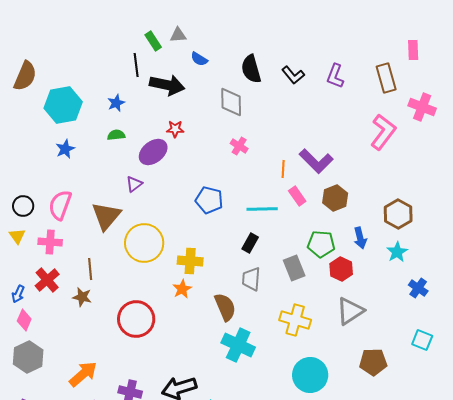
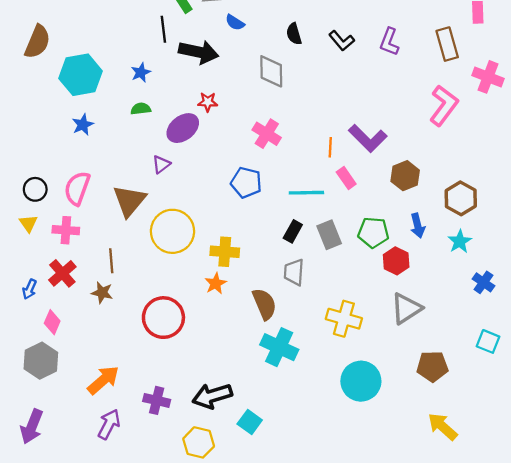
black semicircle: (251, 69) -> (294, 34), size x0.7
pink cross: (239, 146) -> (267, 134), moved, size x1.4
brown hexagon: (335, 198) -> (405, 176), moved
gray rectangle: (294, 268) -> (329, 235), moved
pink diamond: (24, 320) -> (52, 322), moved

